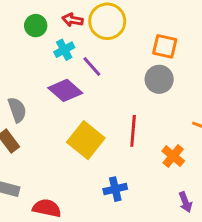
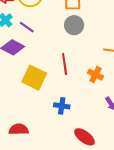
blue cross: (115, 189) -> (62, 106), turned 35

